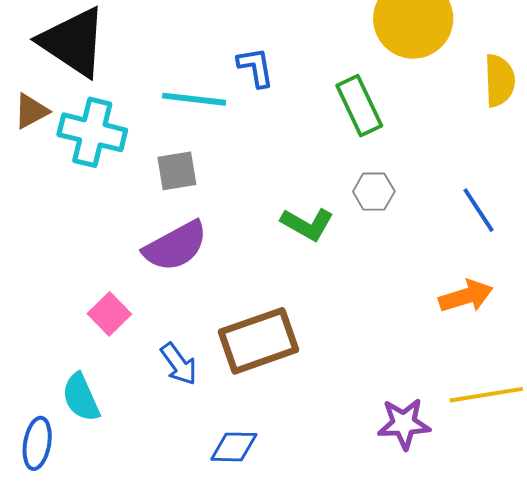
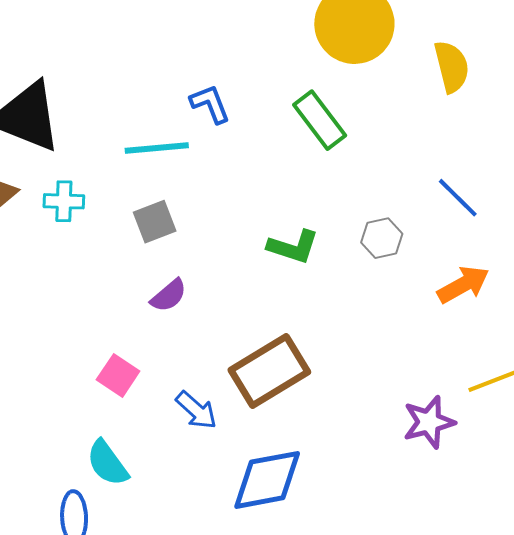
cyan cross: (92, 132) -> (64, 201), size x0.6
gray hexagon: (374, 192) -> (382, 238), moved
purple semicircle: (175, 246) -> (169, 296), size x0.6
blue diamond: (234, 447) -> (267, 480), size x1.6

